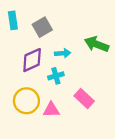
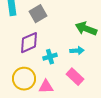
cyan arrow: (63, 53) -> (77, 51), moved

